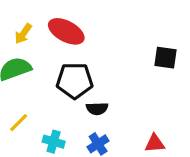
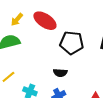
black pentagon: (75, 81) -> (72, 43), moved

